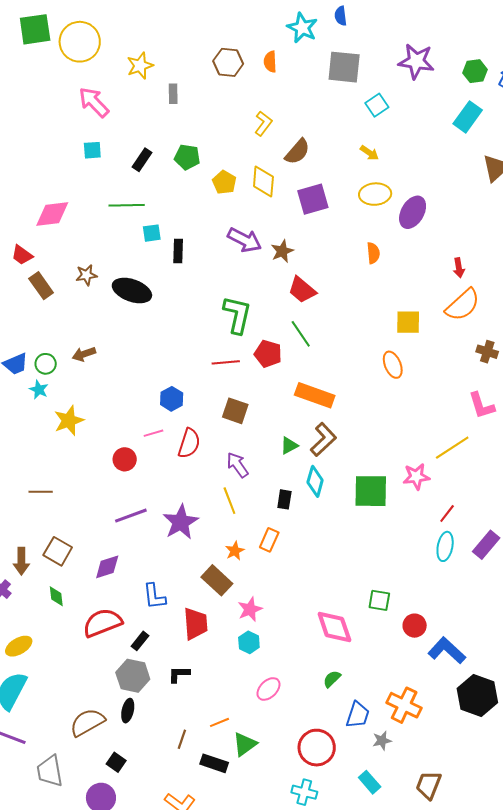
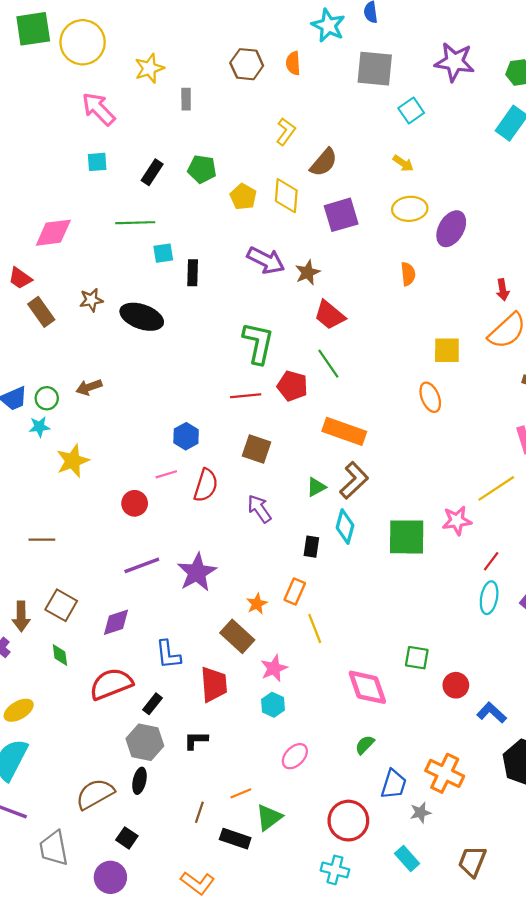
cyan star: (39, 390) -> (39, 427), turned -30
yellow line: (229, 501) -> (315, 628), moved
blue L-shape: (447, 651) -> (492, 713), size x0.7

